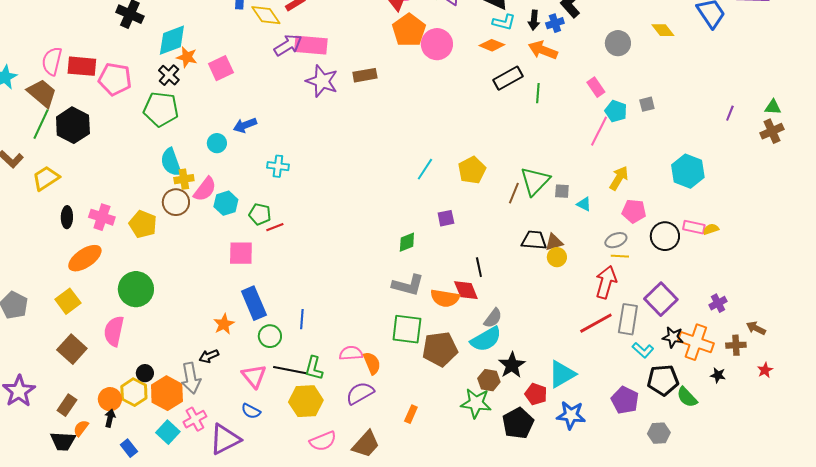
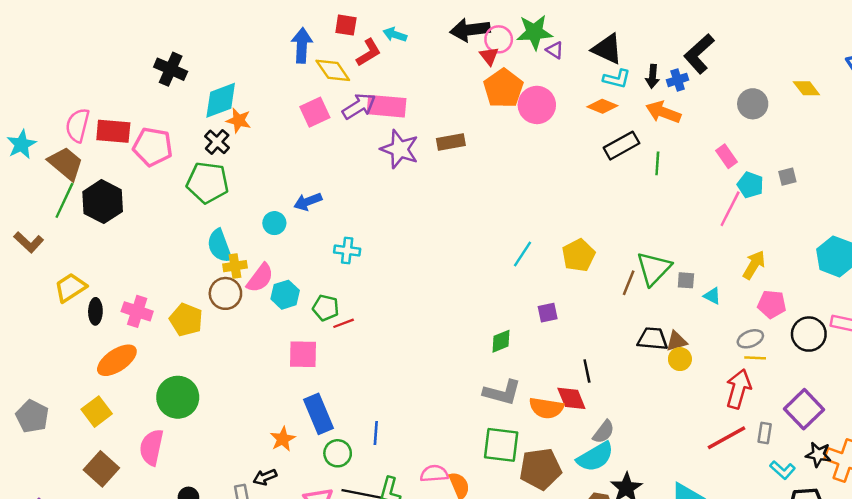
pink square: (221, 68) -> (315, 112), moved
yellow trapezoid: (46, 178) -> (70, 287), moved
gray rectangle: (628, 319) -> (765, 433), size x0.6

